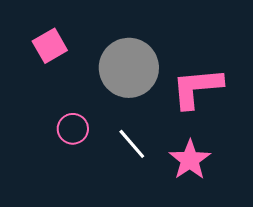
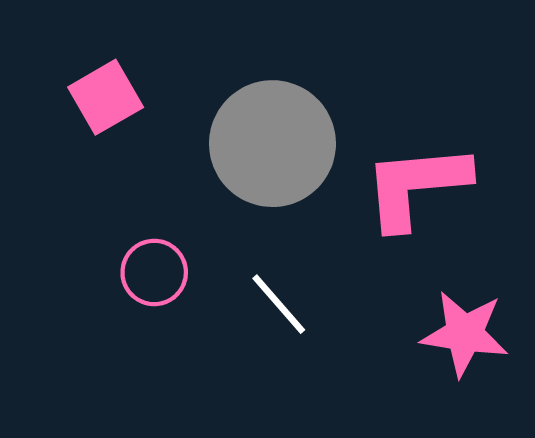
pink star: (190, 160) -> (465, 334), moved, turned -30

